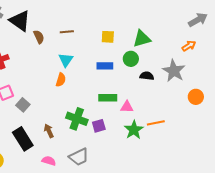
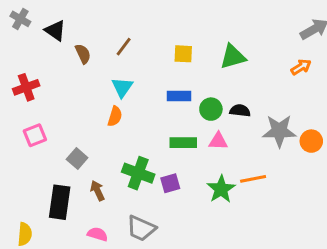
black triangle: (20, 21) -> (55, 31), size x0.7
brown line: (67, 32) -> (124, 47), turned -48
green circle: (131, 59) -> (211, 109), moved
gray star: (174, 71) -> (279, 131), moved, turned -30
gray square: (23, 105) -> (77, 159), moved
pink triangle: (127, 107) -> (218, 141), moved
black rectangle: (23, 139) -> (60, 202), turned 40
gray trapezoid: (79, 157) -> (141, 228), turned 50

